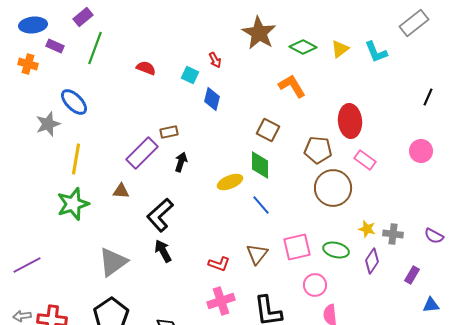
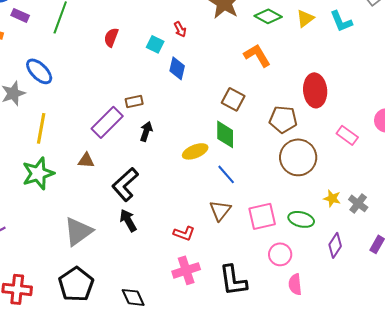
red semicircle: (146, 68) -> (111, 37), turned -90
pink rectangle: (365, 160) -> (347, 135), moved
gray cross: (393, 234) -> (358, 203), turned 30
brown triangle: (257, 254) -> (220, 210), moved
purple diamond: (372, 261) -> (335, 245), moved

